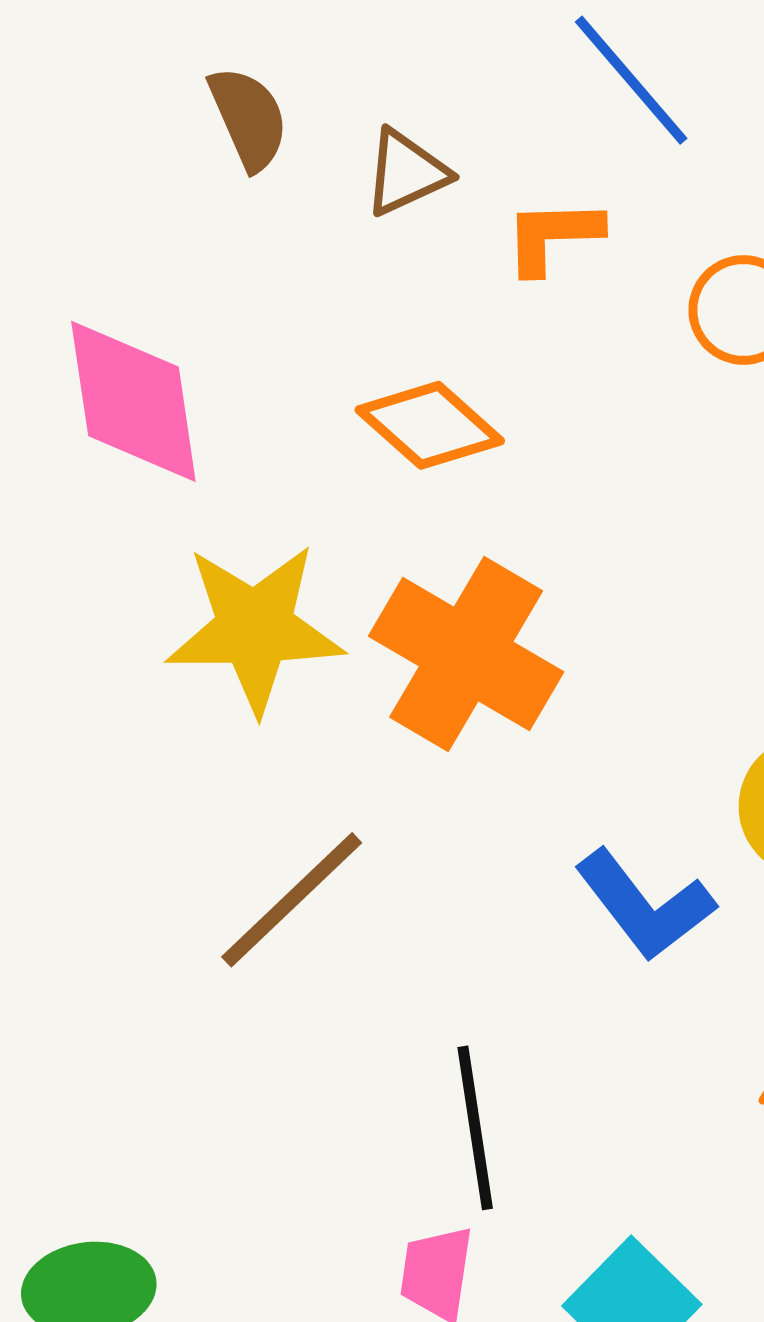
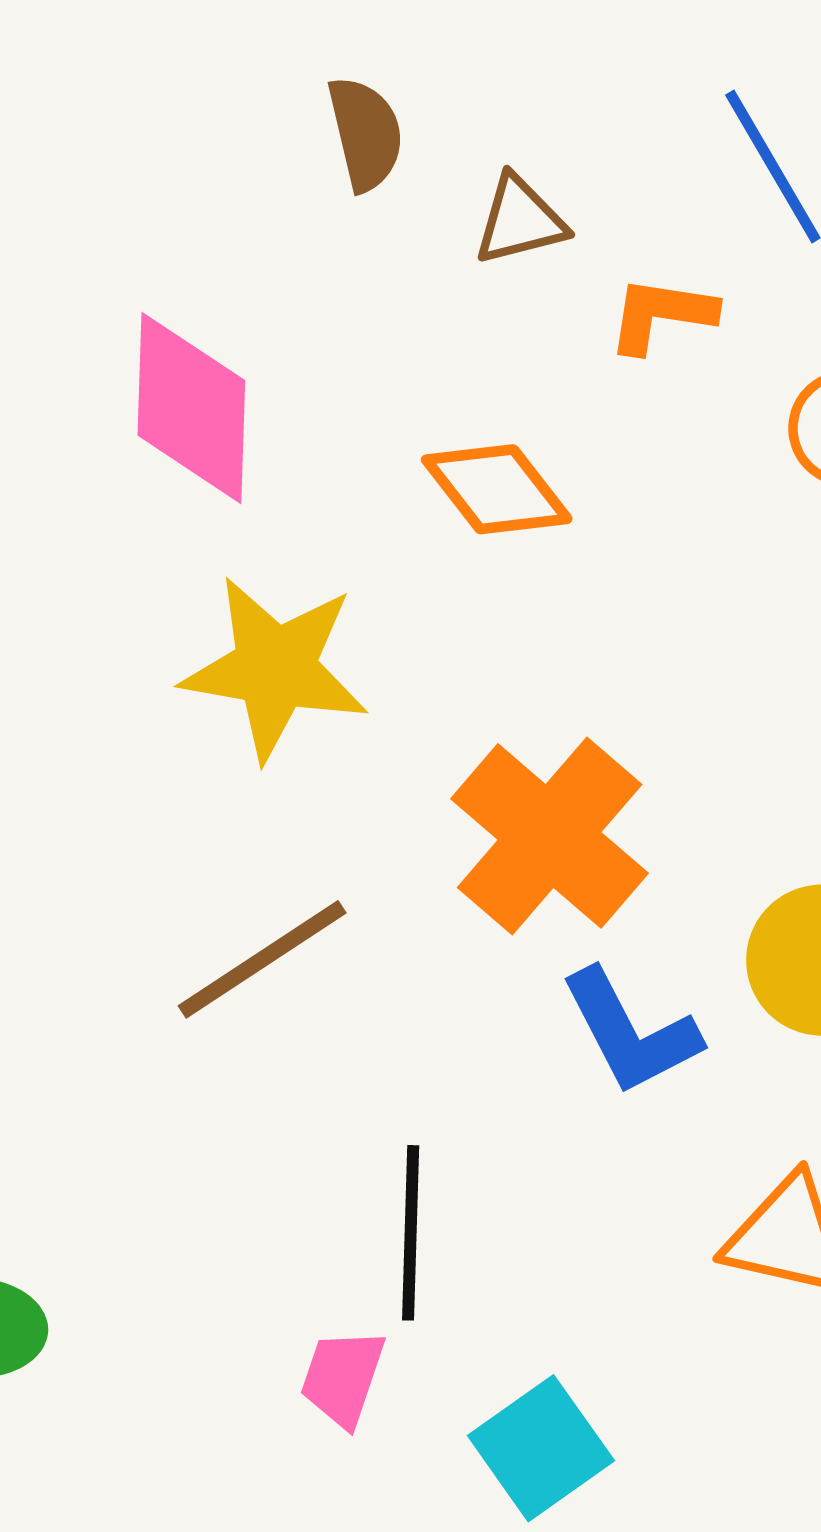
orange cross: (466, 654) -> (550, 836), moved

